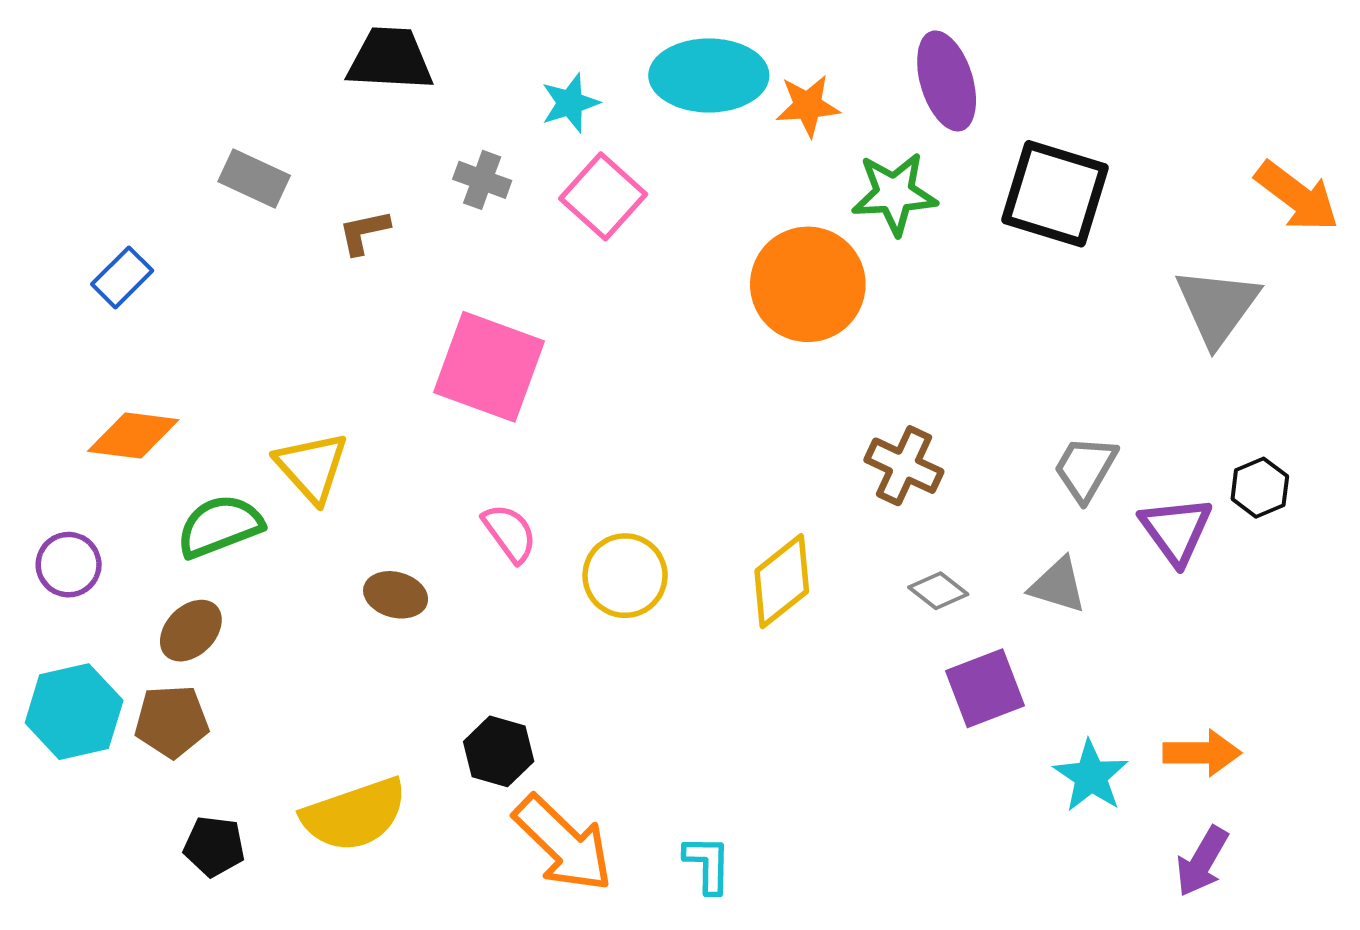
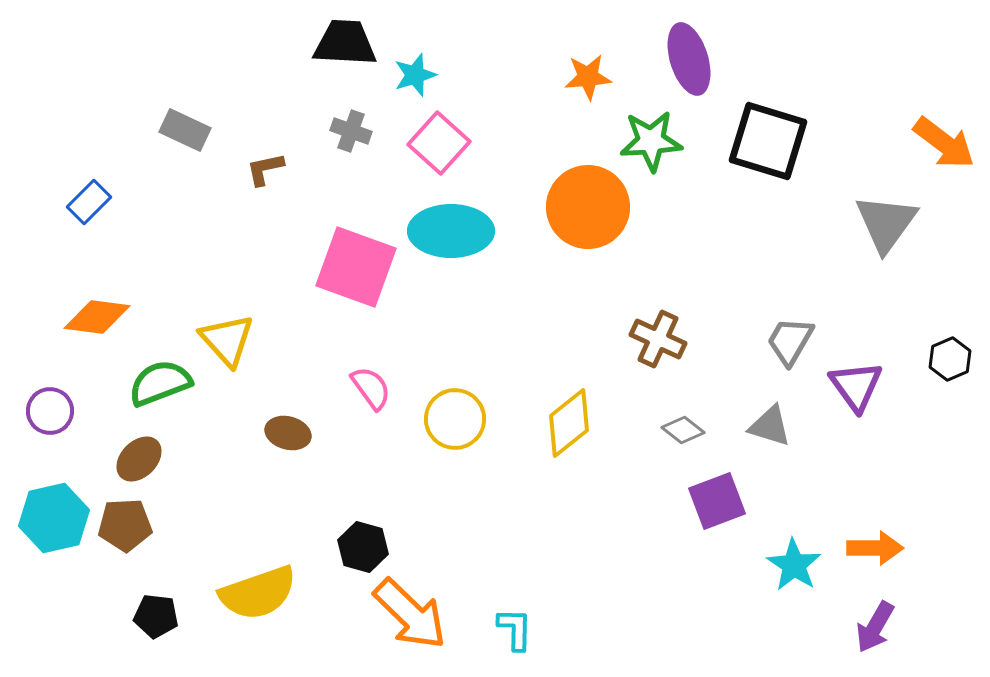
black trapezoid: (390, 59) -> (345, 43), moved
cyan ellipse: (709, 75) -> (451, 231), moved
black hexagon: (1260, 488) -> (950, 359), moved

